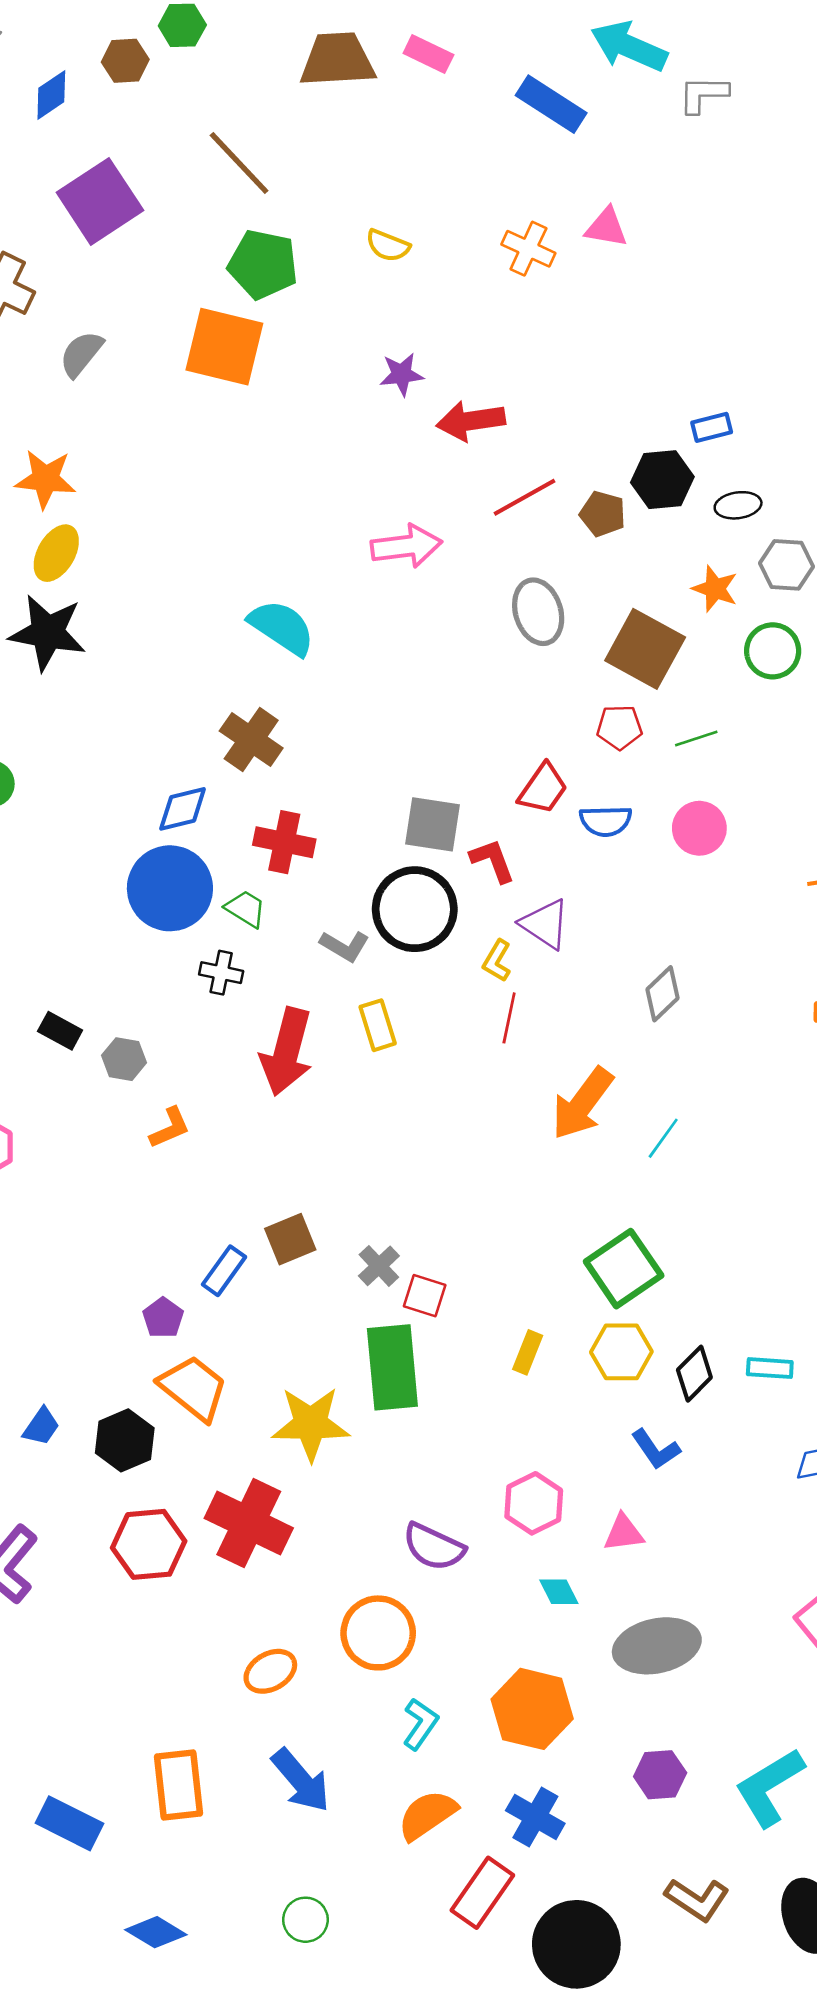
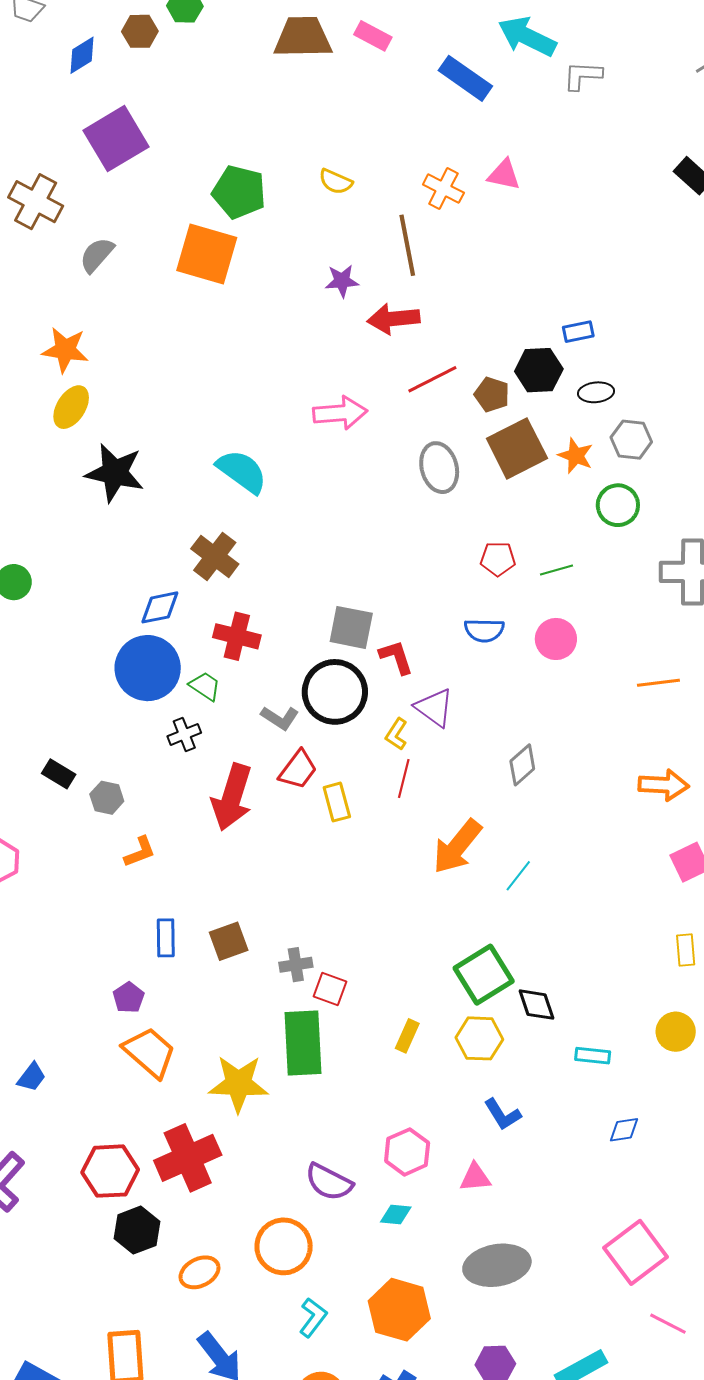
brown line: (239, 163) -> (407, 245), moved, turned 30
black star: (48, 633) -> (115, 473), moved
brown square: (645, 649) -> (517, 448), moved, turned 32
red trapezoid: (543, 789) -> (298, 770), moved
black cross: (221, 973) -> (184, 734), turned -36
yellow rectangle: (378, 1025) -> (337, 802), moved
gray cross: (379, 1266) -> (296, 965), turned 32
blue rectangle: (224, 1271) -> (166, 938), moved, turned -39
black diamond: (694, 1374) -> (537, 1005), moved, turned -66
black hexagon: (125, 1440) -> (137, 1230), moved
red cross: (249, 1523) -> (188, 1158), turned 38
cyan diamond: (559, 1592) -> (396, 1215), moved, turned -60

